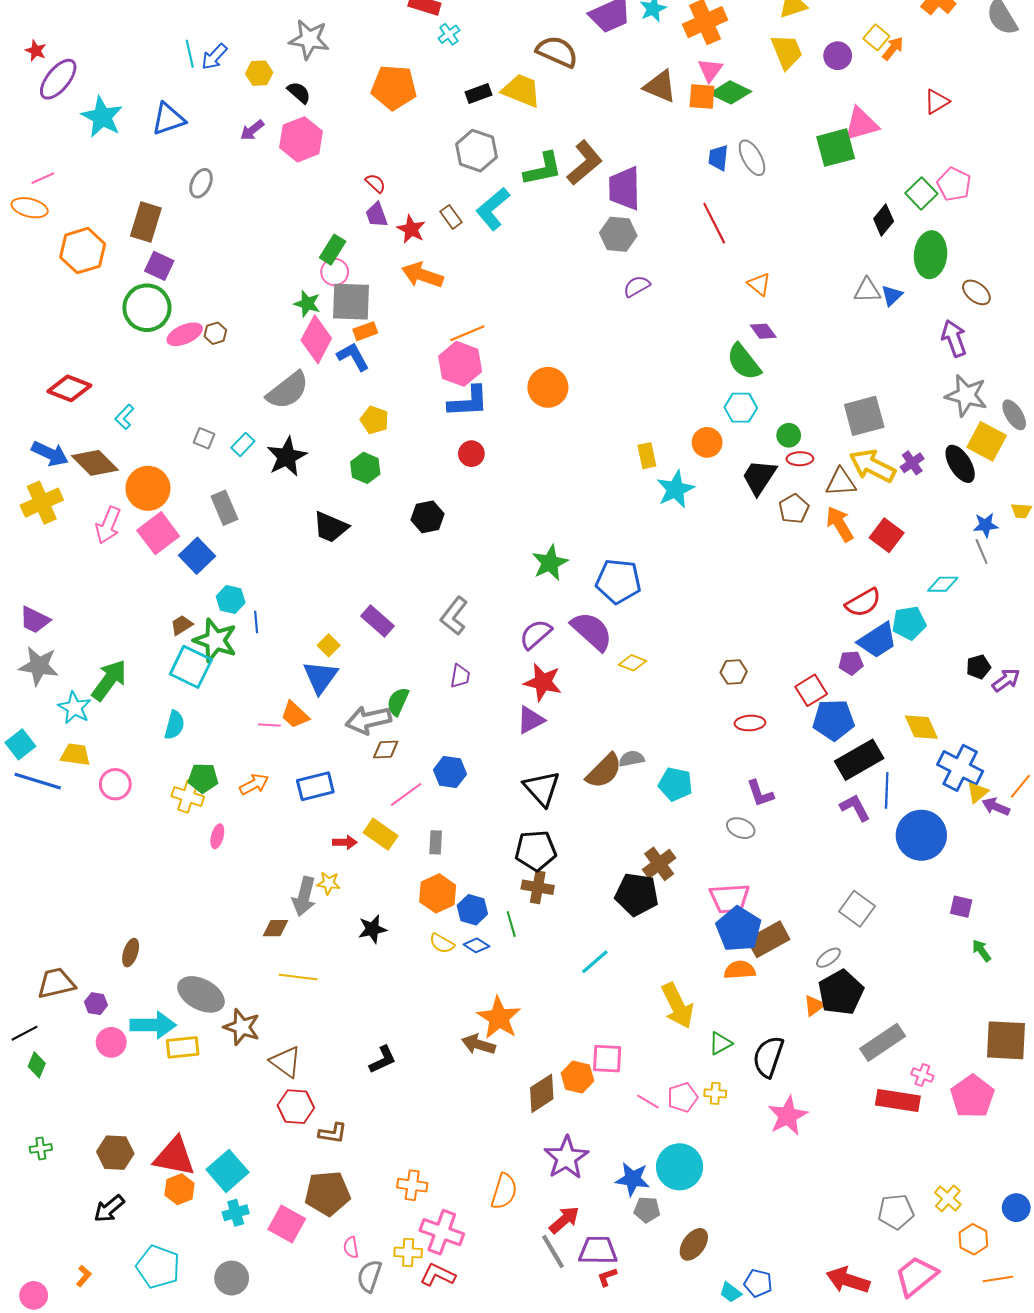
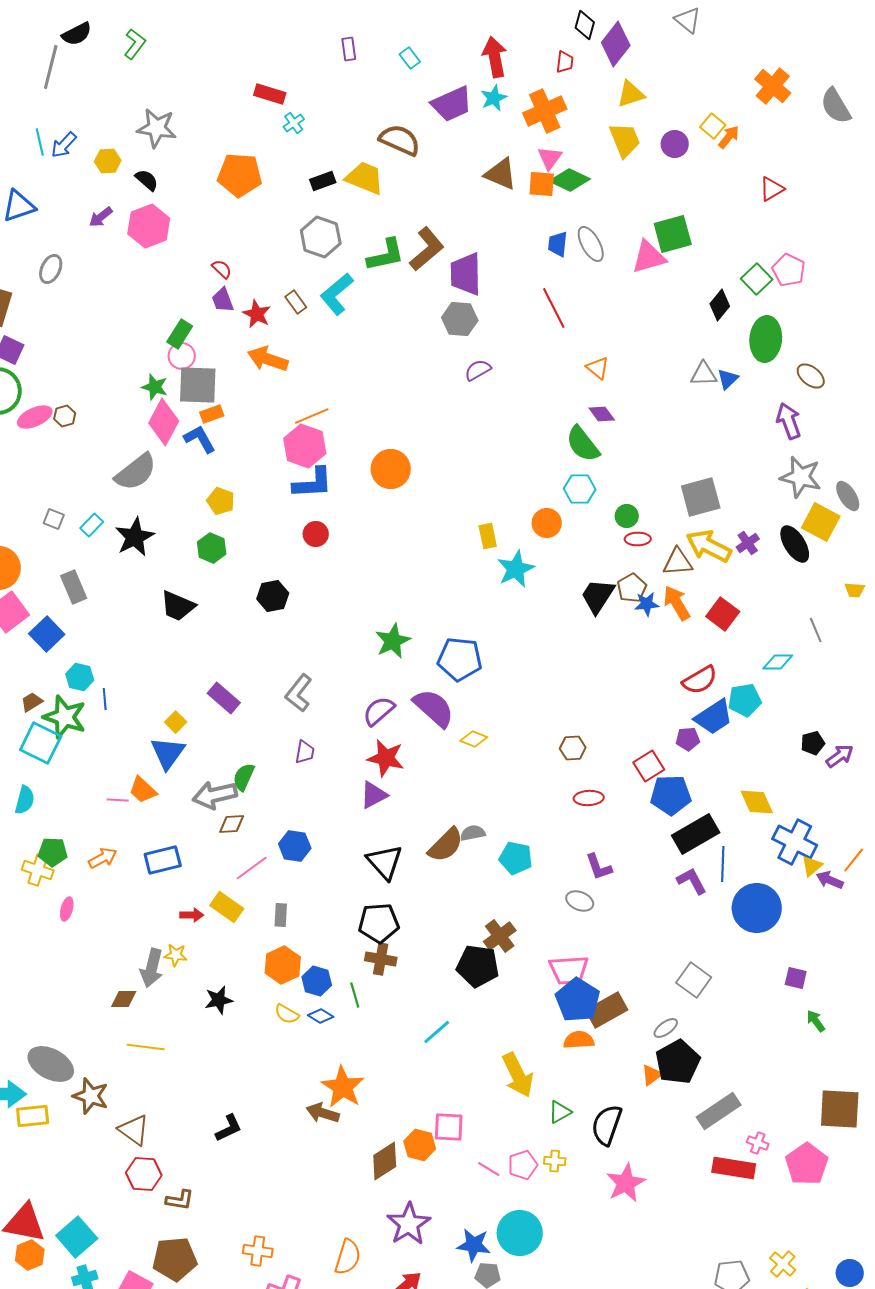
pink triangle: (861, 124) -> (649, 257), moved
black trapezoid: (759, 477) -> (598, 596), moved
blue star: (986, 525) -> (647, 604), moved

